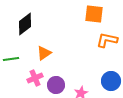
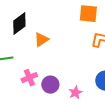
orange triangle: (44, 53) -> (41, 40), moved

